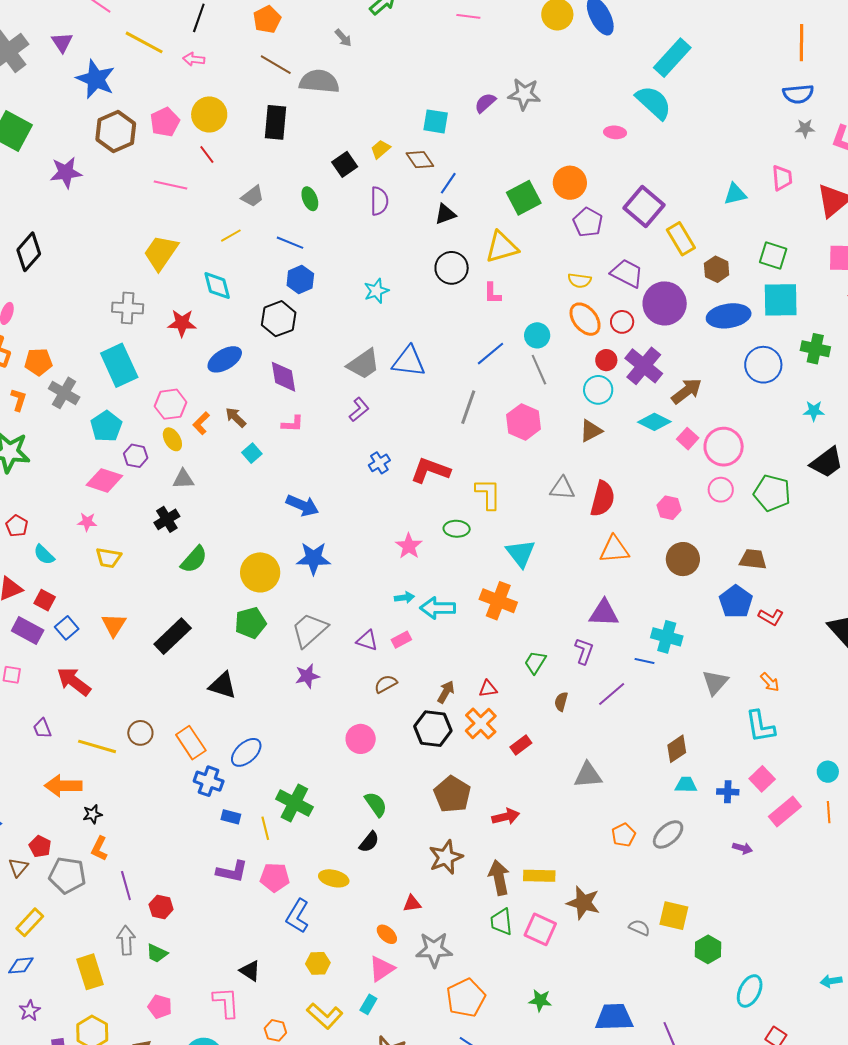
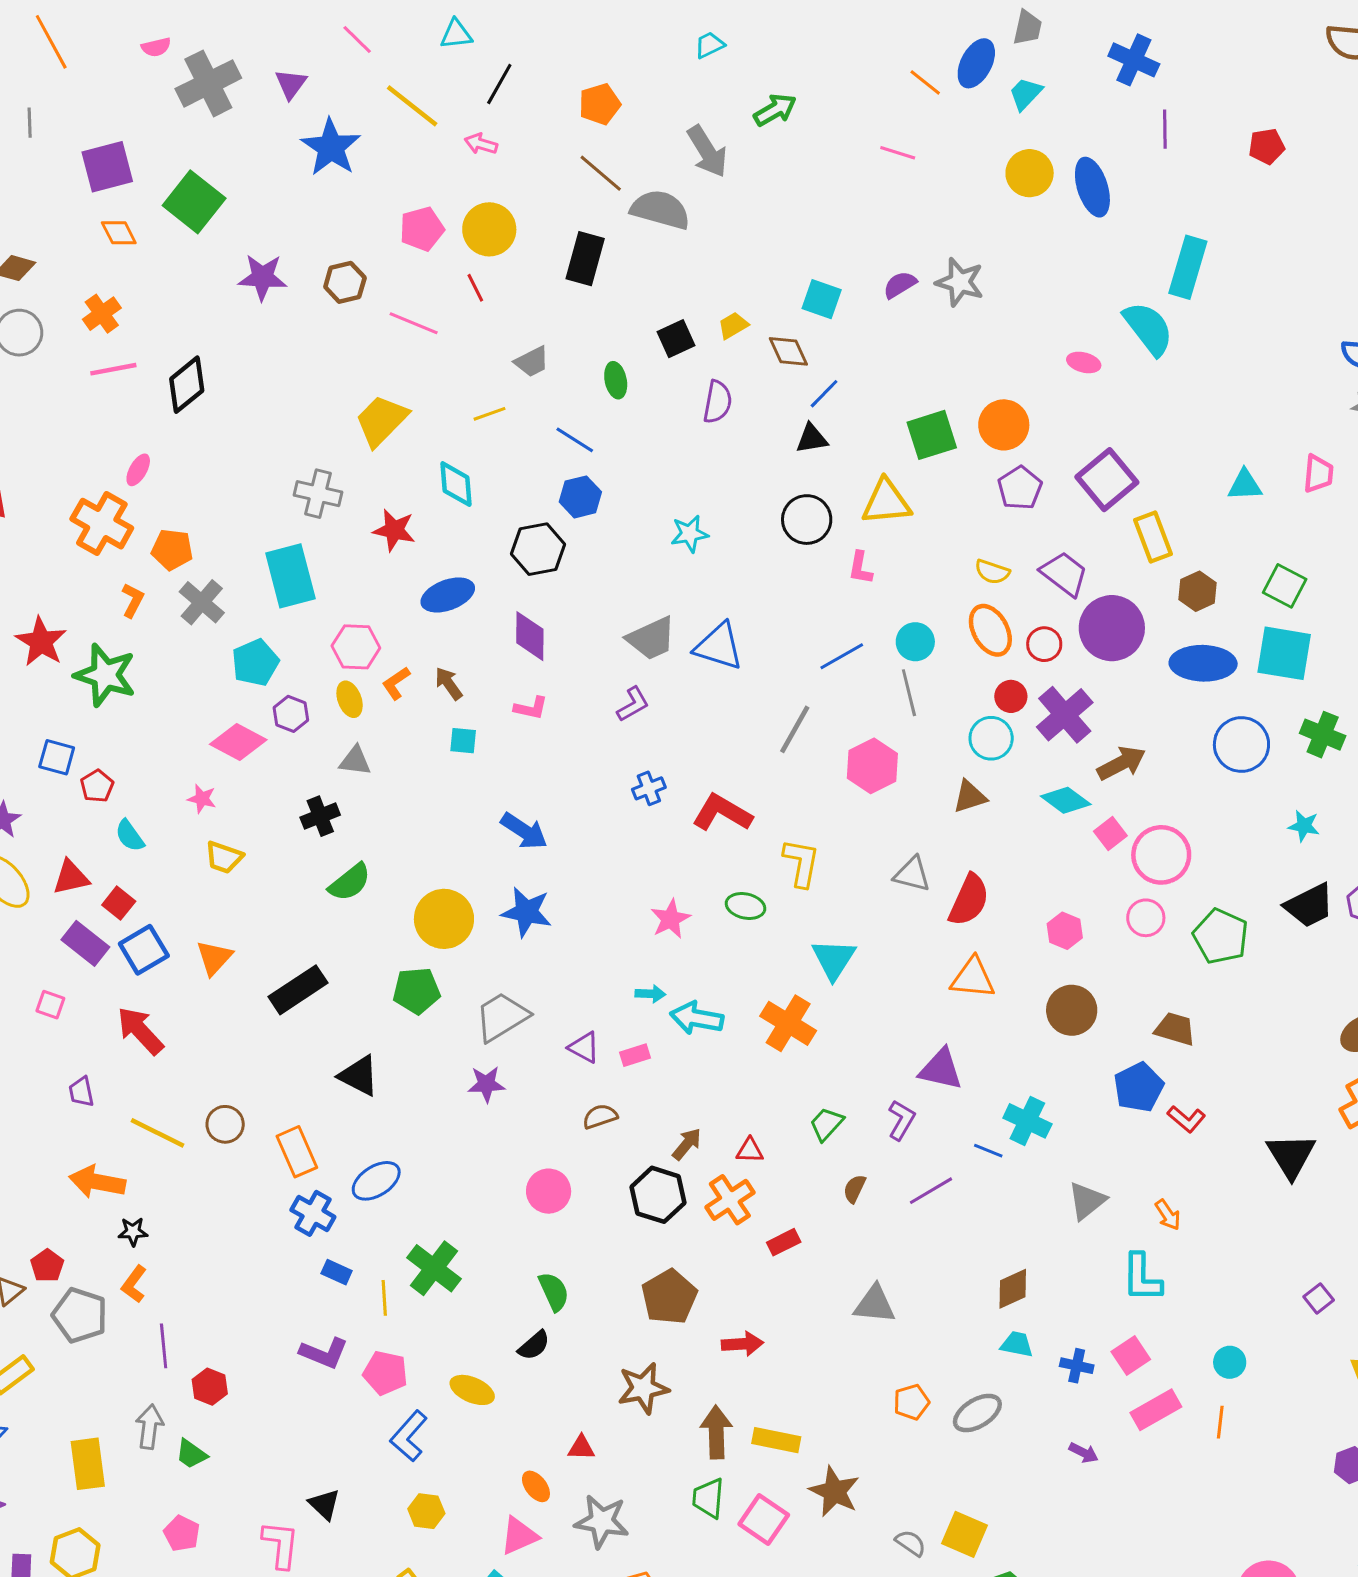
gray arrow: (343, 38) -> (707, 151), size x1.8
cyan rectangle: (672, 58) -> (1188, 267), turned -36
brown hexagon: (116, 131) -> (345, 282), moved, size x0.7
cyan square: (252, 453) -> (463, 741), turned 36
blue square: (67, 628) -> (144, 950), size x1.4

